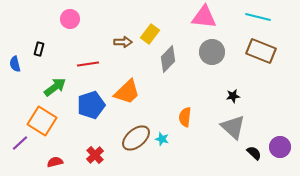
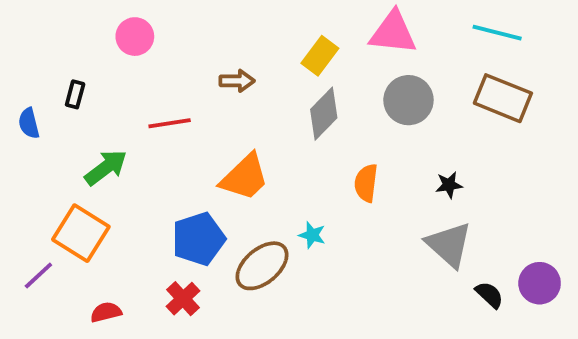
yellow rectangle: (150, 34) -> (320, 56), moved
blue pentagon: (91, 105) -> (198, 239), moved
orange semicircle: (185, 117) -> (366, 183), moved
cyan star: (162, 139) -> (312, 235), moved

